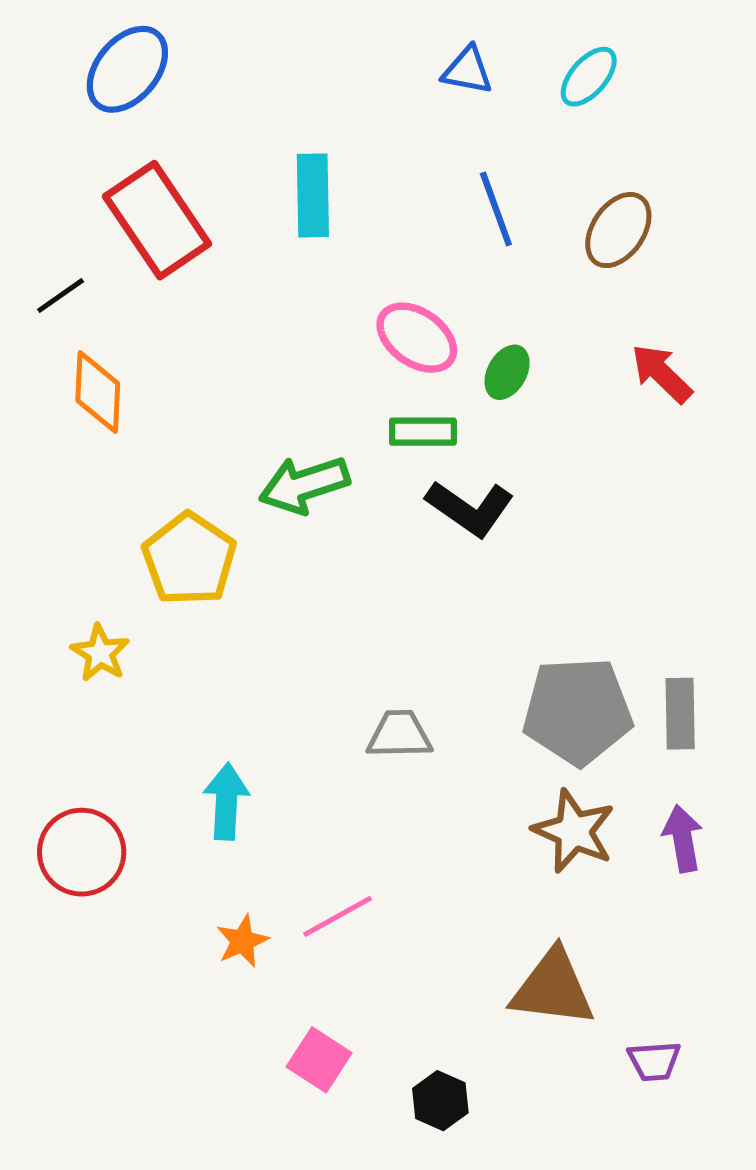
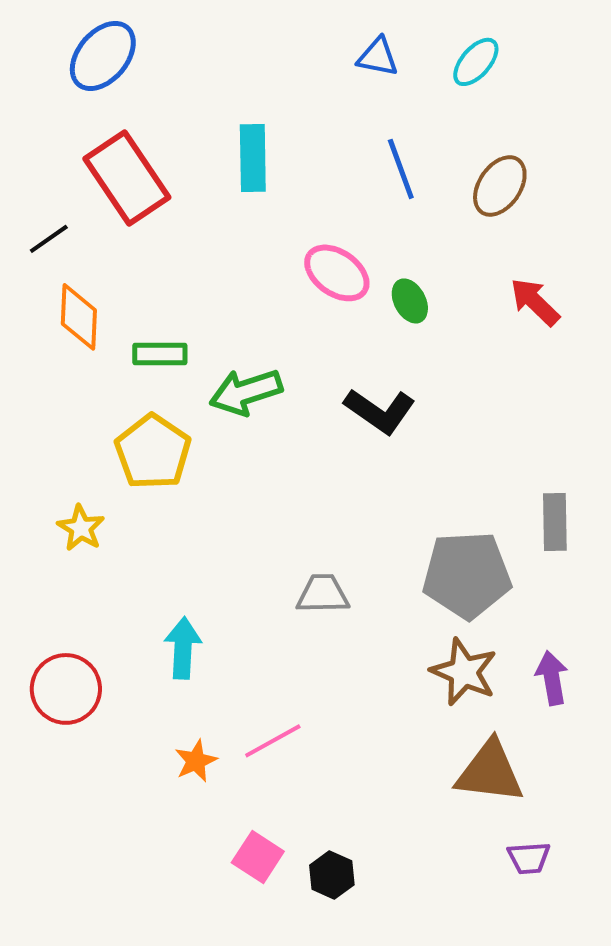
green ellipse: (507, 372) -> (410, 301), turned -57
green rectangle: (423, 432) -> (160, 354), moved
gray rectangle: (680, 714) -> (555, 522), moved
brown triangle: (553, 988) -> (490, 772), moved
black hexagon: (440, 1101) -> (332, 875), moved

